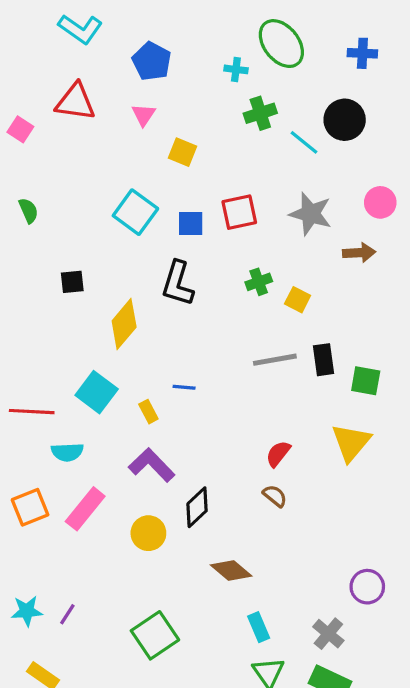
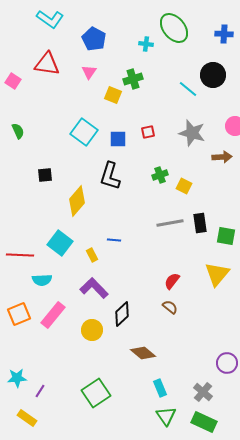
green cross: (260, 113) -> (133, 79), moved
red square: (239, 212) -> (148, 132), size x0.6
purple line: (67, 614) -> (40, 391), moved

